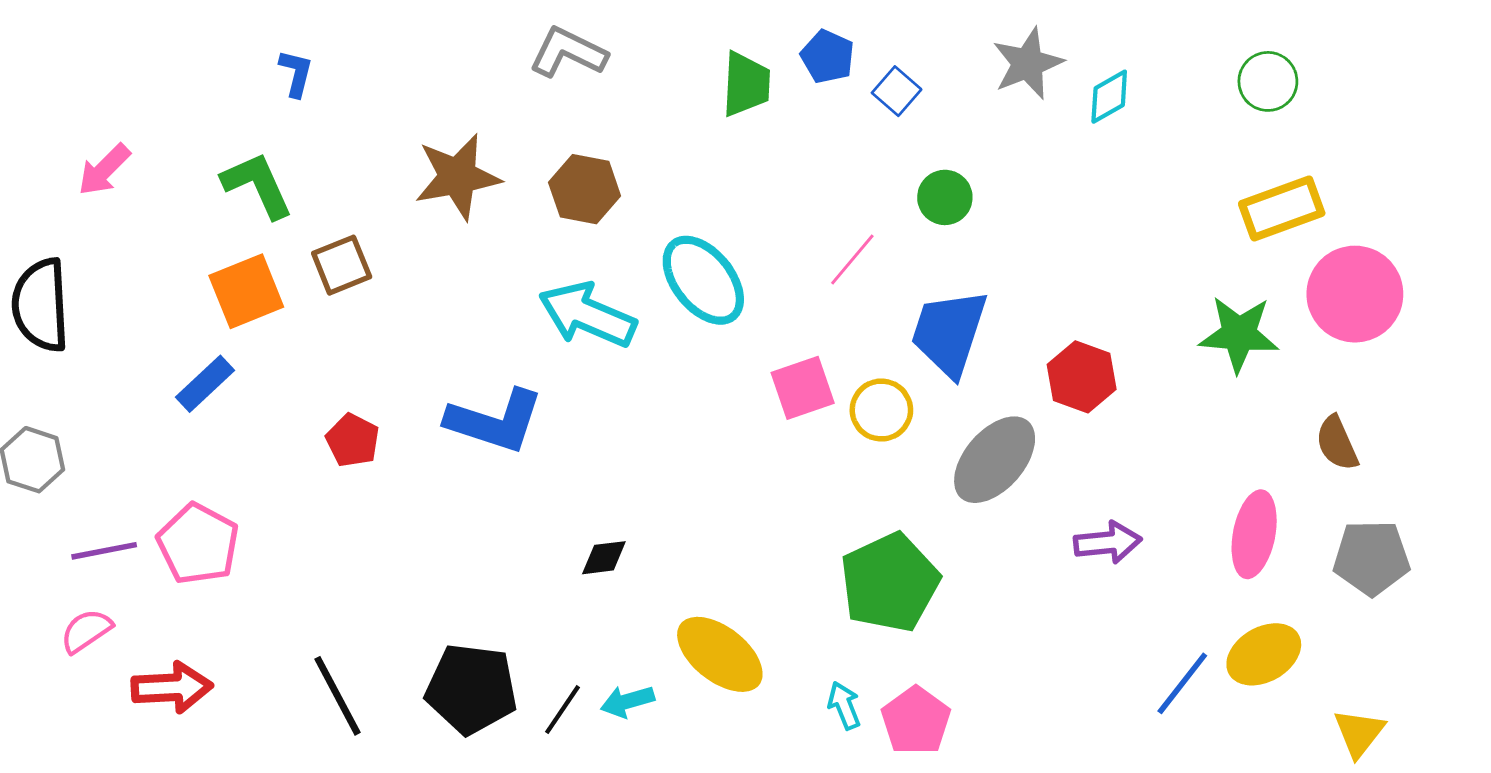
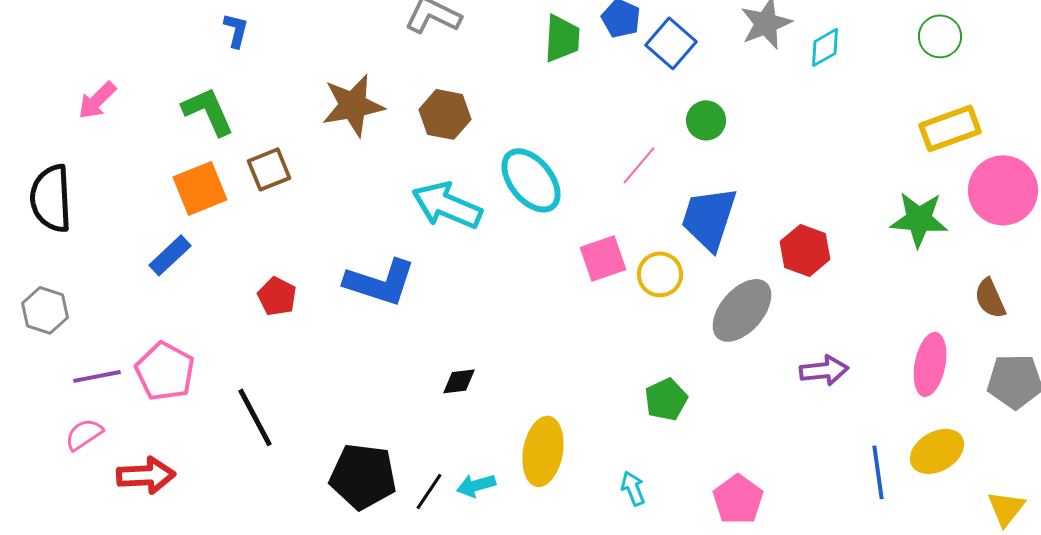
blue square: (897, 91) -> (671, 43), size x1.4
green pentagon: (890, 583) -> (666, 399), size x0.6
yellow ellipse: (720, 654) -> (543, 451), turned 62
blue line: (1182, 683) -> (878, 472), turned -46
black line: (337, 696) -> (255, 417), moved
pink pentagon: (916, 721) -> (738, 499), moved

